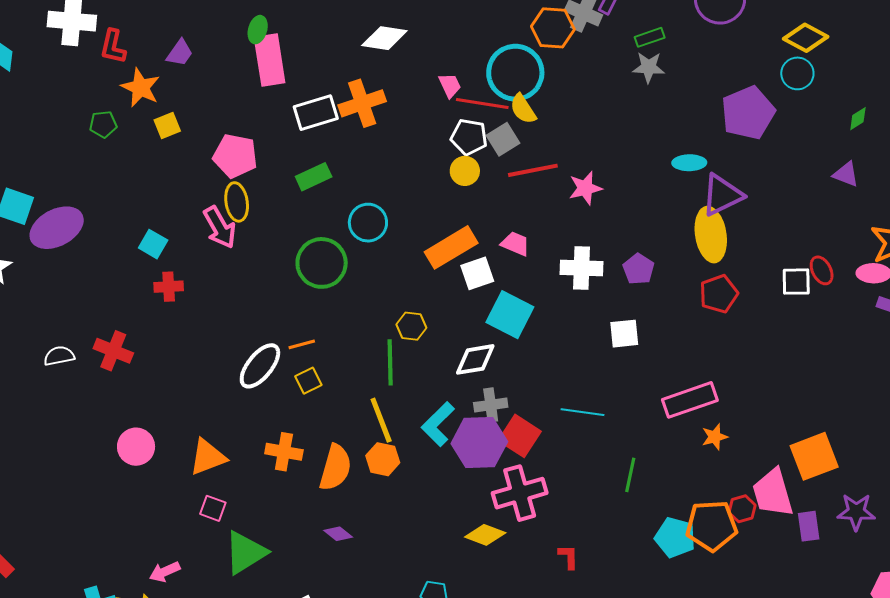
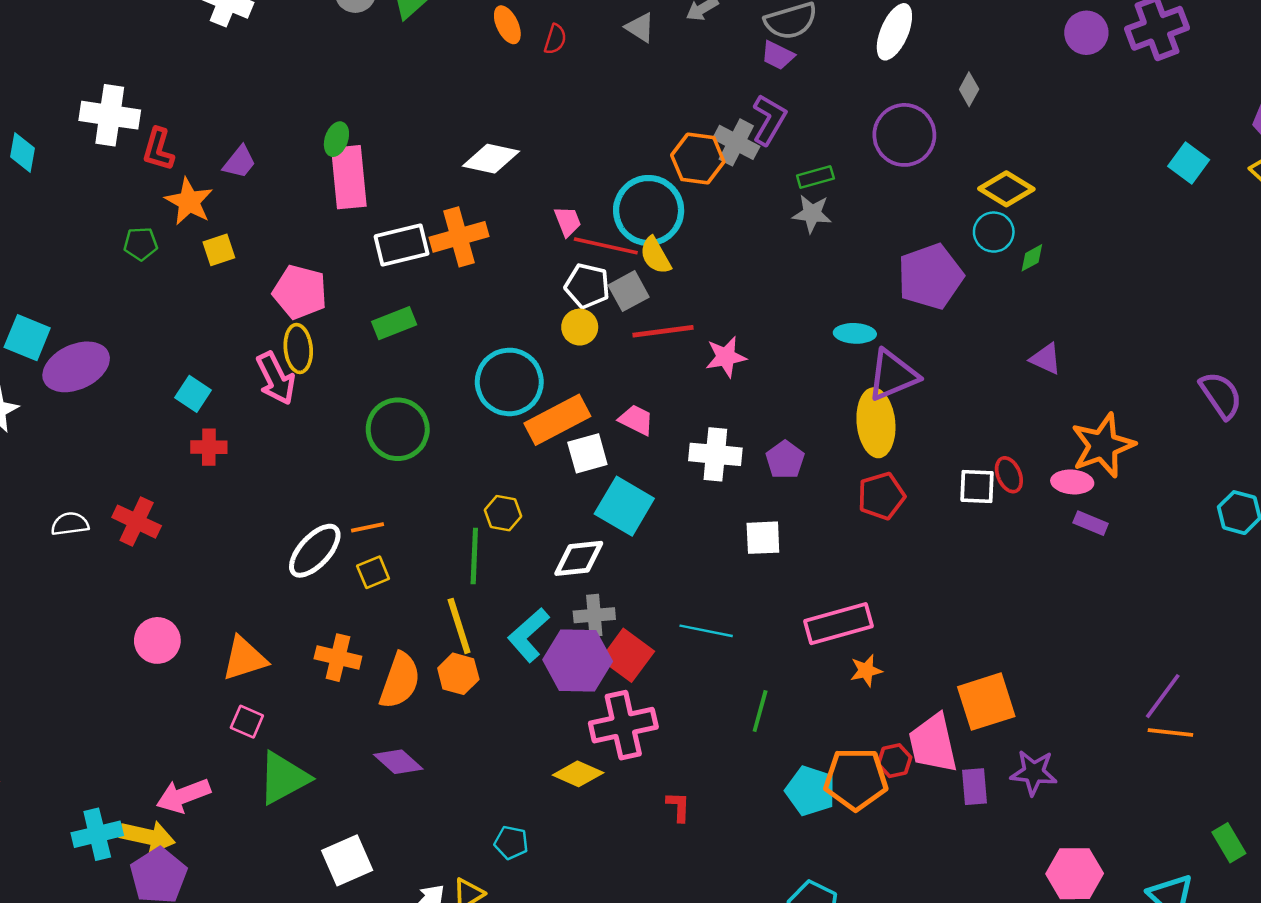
green diamond: (858, 119) -> (1032, 258), moved
cyan circle: (368, 223) -> (509, 382), moved, size x1.4
purple diamond: (338, 534) -> (398, 762), size x1.4
pink arrow: (165, 572) -> (183, 796), size x1.4

